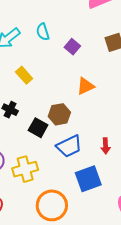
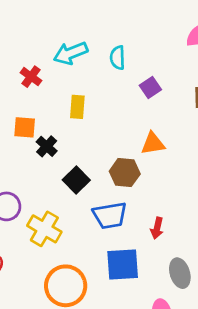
yellow rectangle: (24, 75) -> (77, 107), turned 30
brown hexagon: (59, 114) -> (125, 173), moved
yellow cross: (25, 169) -> (44, 229), turned 30

